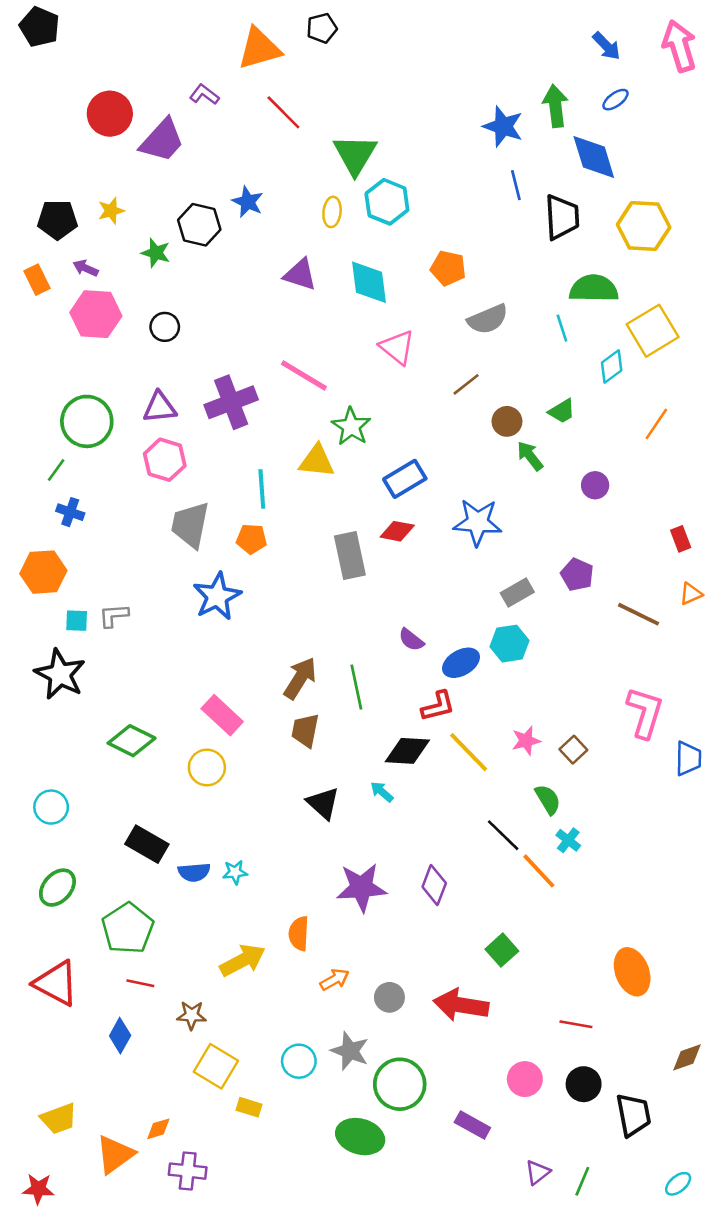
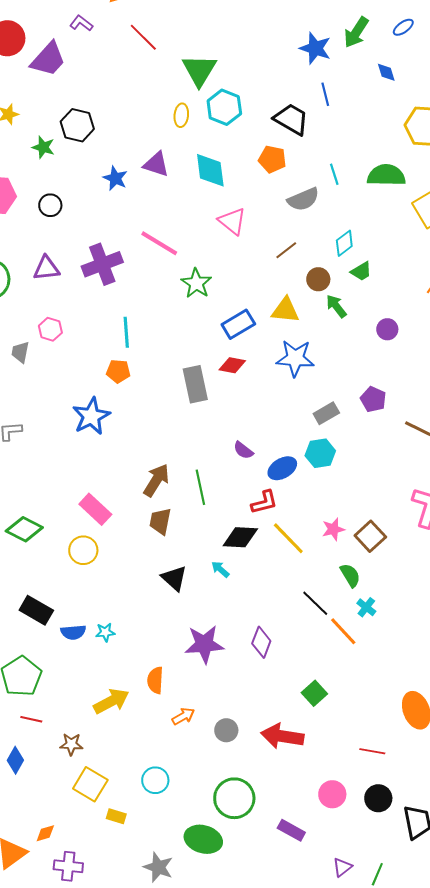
green arrow: (555, 106) -> (356, 32), turned -140
blue diamond: (594, 157) -> (386, 72), size x0.5
blue star: (248, 202) -> (115, 178), moved
black trapezoid: (562, 217) -> (291, 119), moved, turned -57
cyan line: (562, 328) -> (334, 174), moved
cyan diamond: (612, 366) -> (344, 243), moved
pink hexagon: (165, 460) -> (50, 329), moved, size x0.7
yellow triangle: (317, 461) -> (285, 310), moved
gray trapezoid: (190, 525) -> (20, 352), moved, size x0.6
brown square: (573, 750) -> (370, 536), size x1.4
gray star: (350, 1051) -> (158, 867), moved

